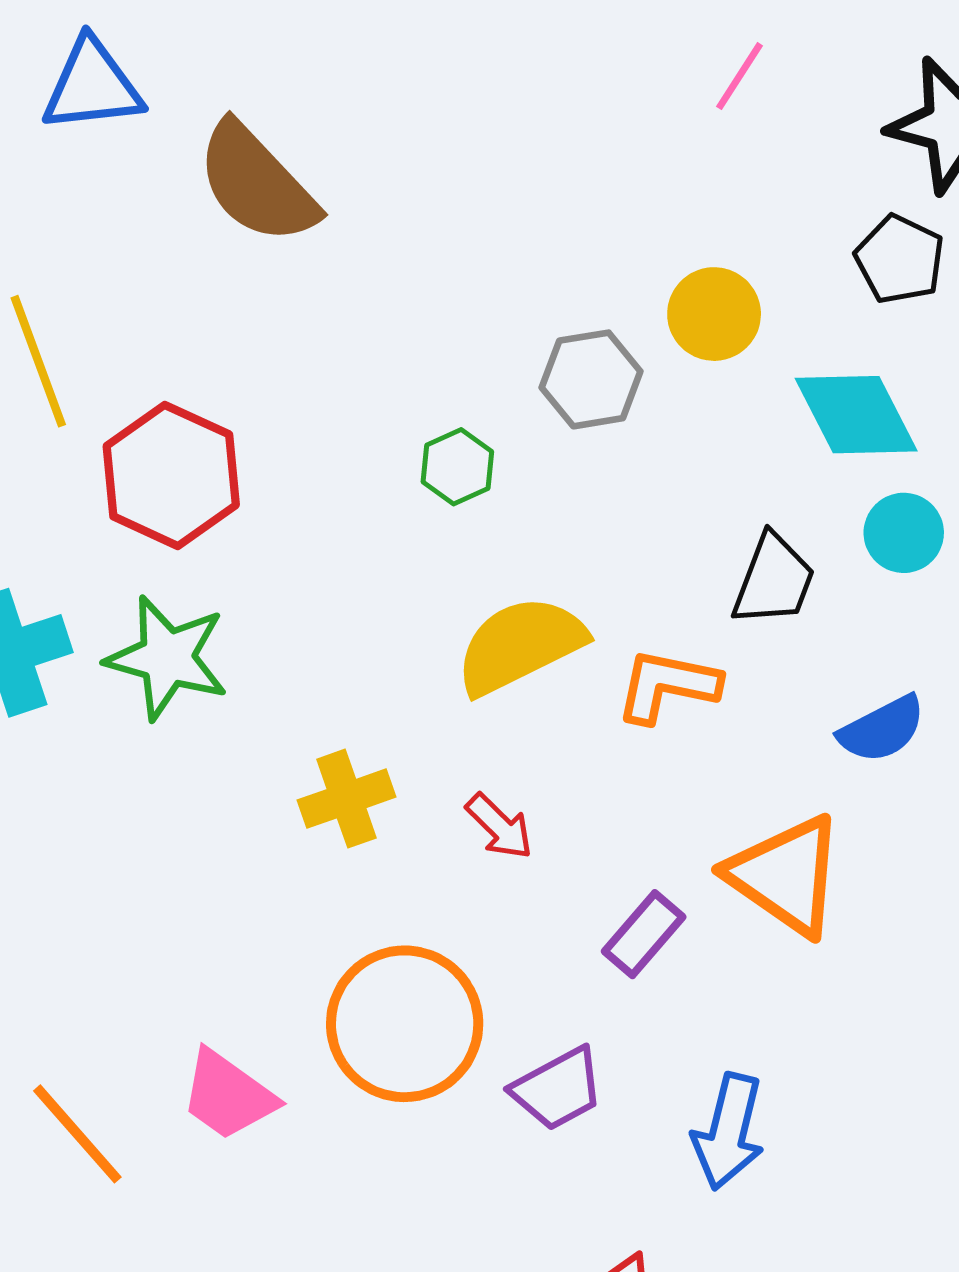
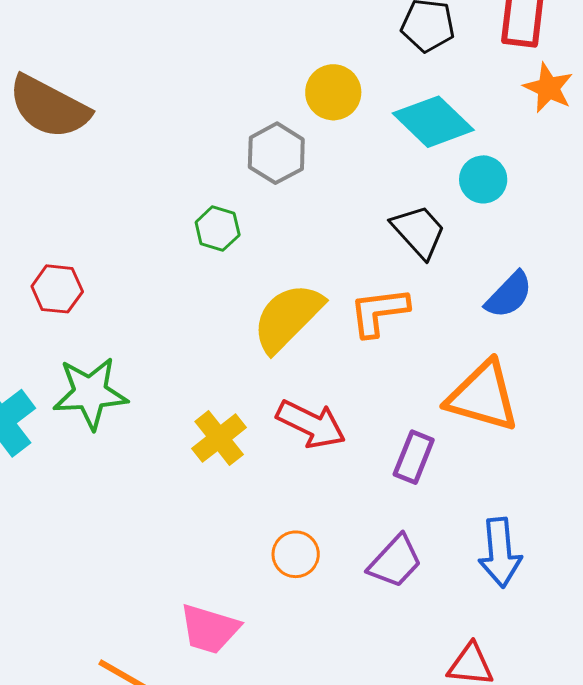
red hexagon: (171, 475) -> (57, 289), size x0.6
black trapezoid: (774, 580) -> (419, 231), turned -44
red arrow: (499, 826) -> (311, 424), size x1.5
orange circle: (405, 1024) -> (296, 554), size x0.5

